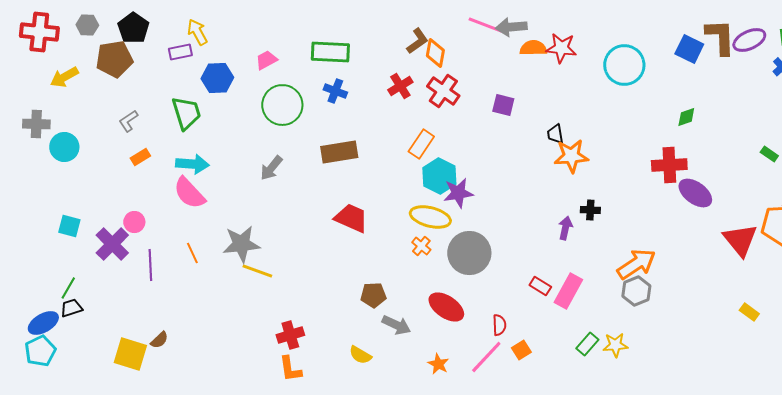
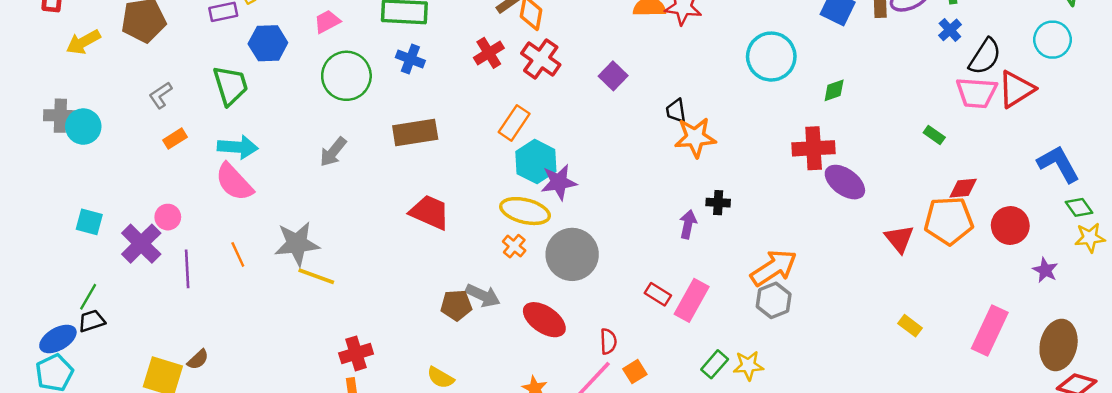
cyan circle: (624, 65) -> (771, 57), moved
purple square: (503, 105) -> (613, 76), turned 30
gray cross: (36, 124) -> (60, 116), moved
red triangle: (740, 240) -> (899, 239), size x0.7
gray arrow: (396, 325) -> (483, 296), moved

